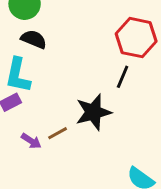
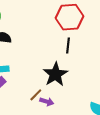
purple arrow: (31, 141) -> (47, 102), moved

